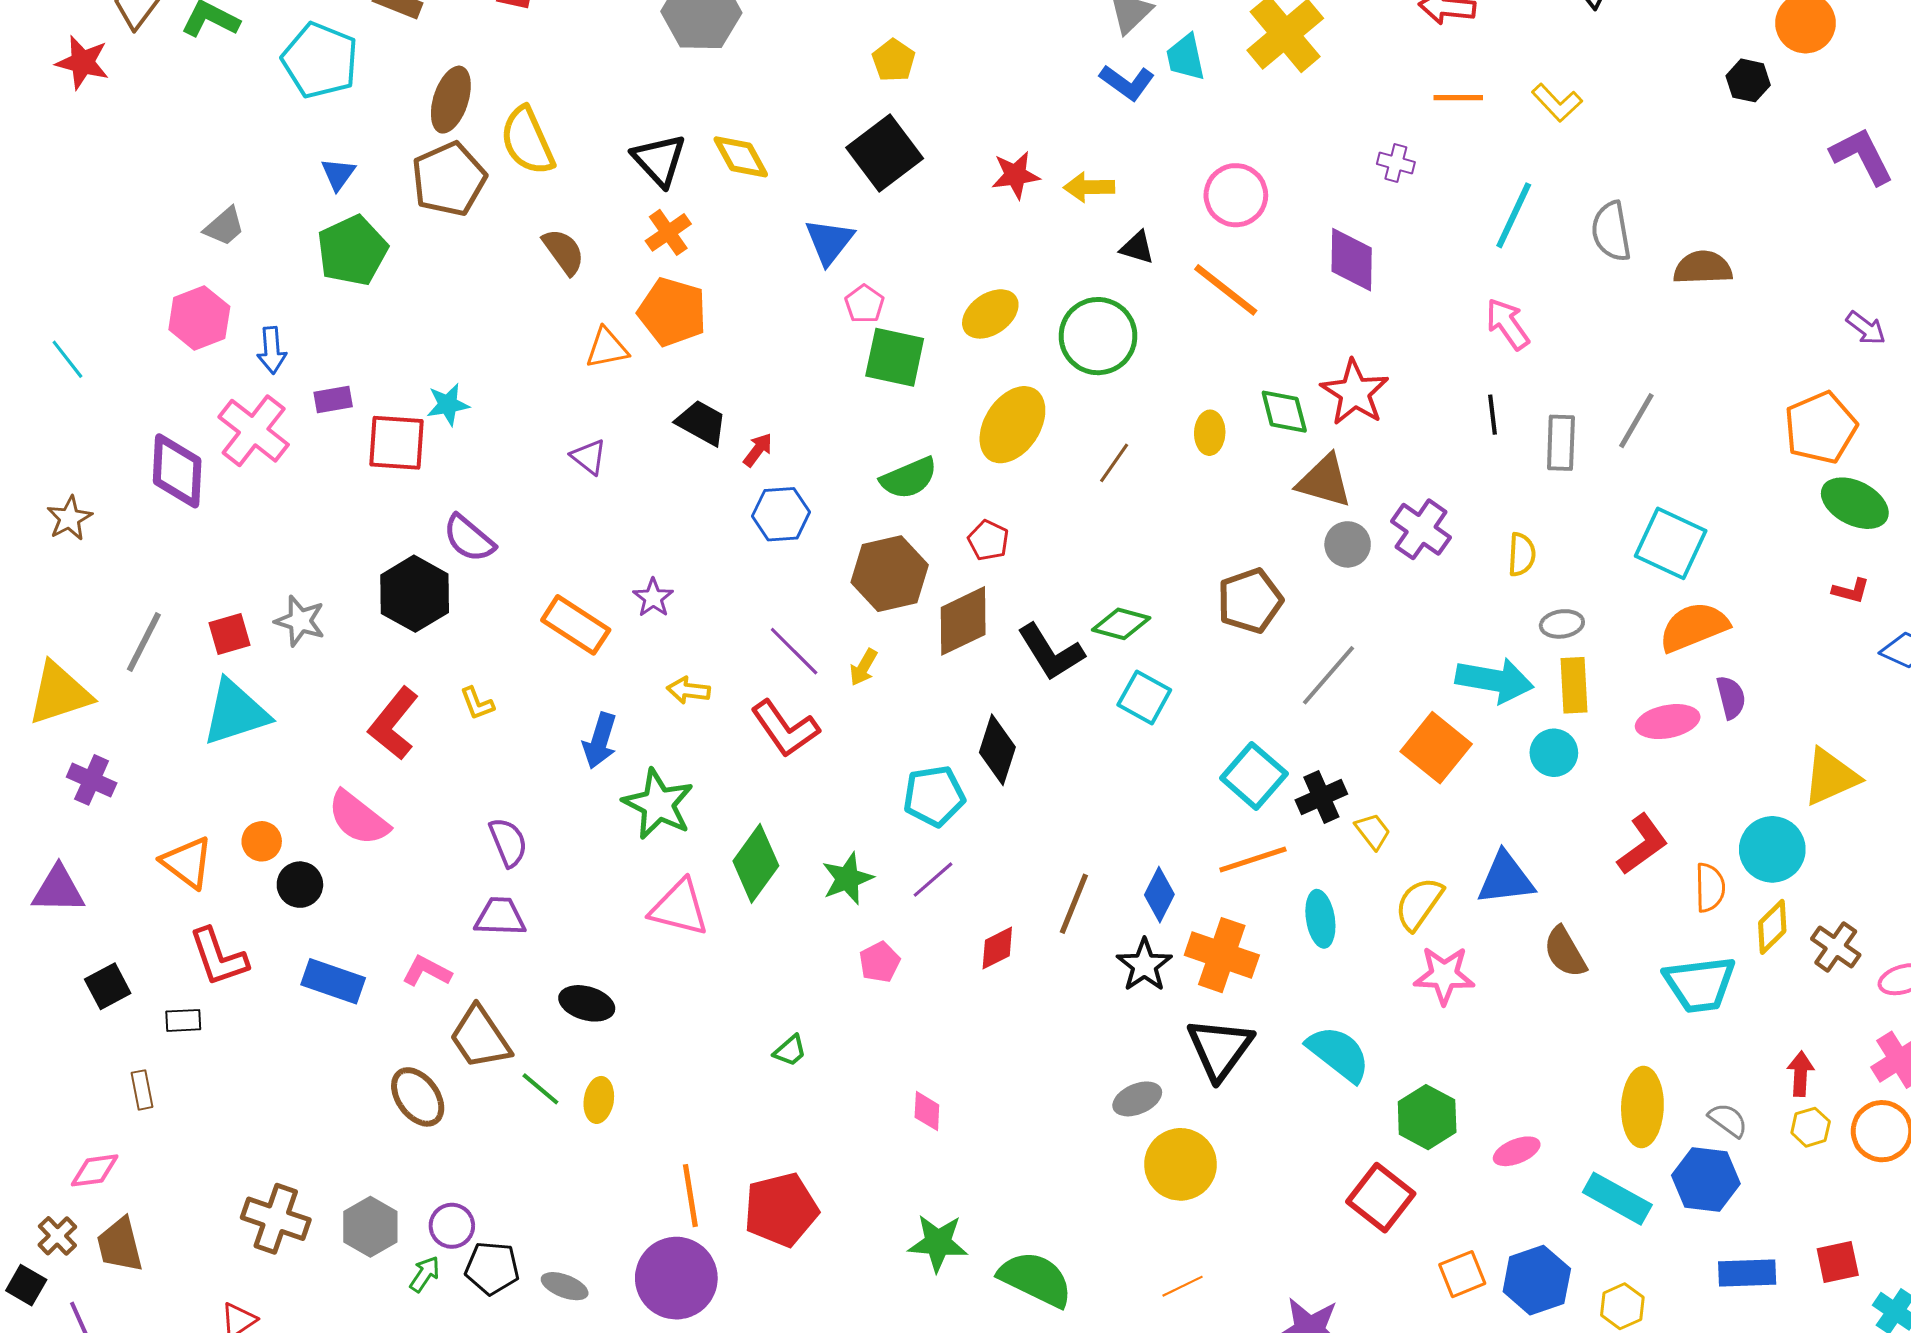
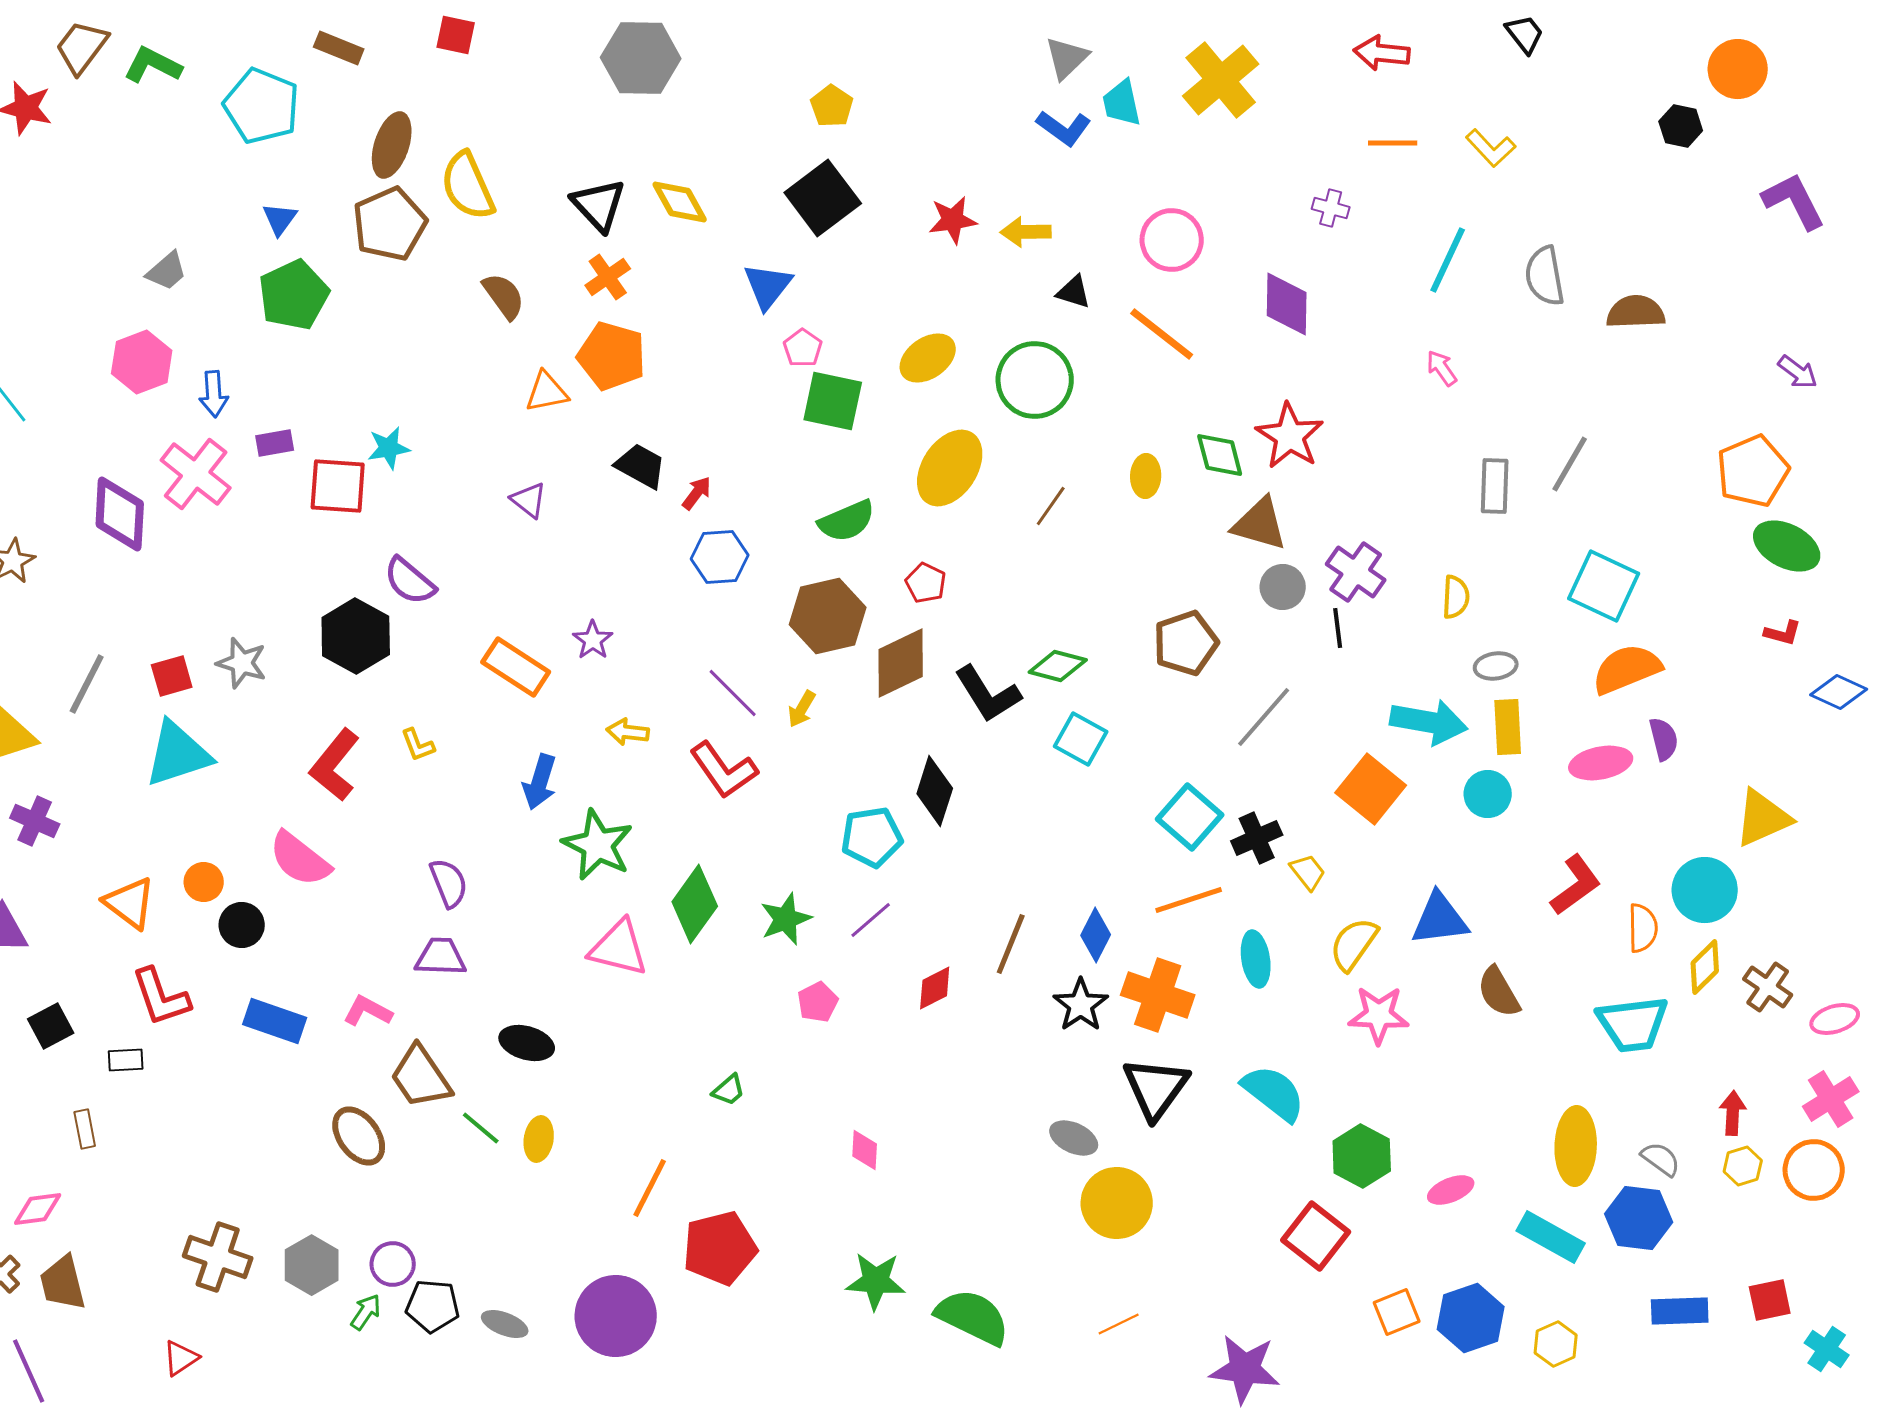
pink arrow: (1508, 324) -> (1442, 368), size x0.7
black line: (1492, 415) -> (1338, 628), moved
gray ellipse: (1137, 1099) -> (1074, 1138), turned 48
orange line: (690, 1196) -> (650, 1188), moved, turned 36

